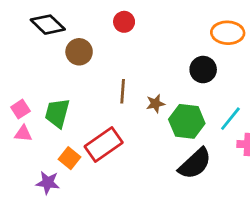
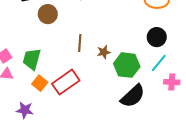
black circle: (203, 70) -> (157, 37), moved
orange square: (70, 158) -> (40, 83), moved

